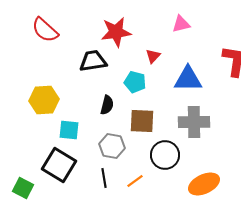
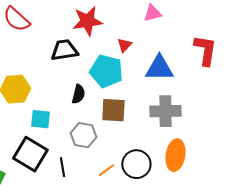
cyan pentagon: (135, 82) -> (106, 71), size x1.5
black circle: (165, 155) -> (136, 164), moved
black line: (104, 178) -> (62, 167), moved
orange ellipse: (204, 184) -> (175, 155), moved, turned -56

